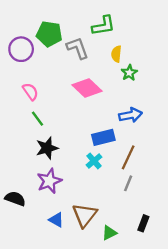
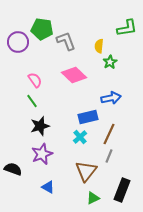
green L-shape: (103, 26) -> (127, 28), moved
pink semicircle: (30, 92) -> (35, 80), moved
brown triangle: (85, 215) -> (86, 171), moved
black rectangle: (143, 223) -> (122, 190), size x1.6

